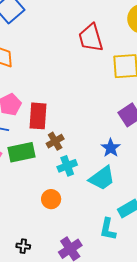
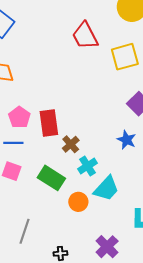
green rectangle: (21, 152) -> (51, 178), moved, turned 56
cyan trapezoid: (102, 178) -> (106, 189), moved

